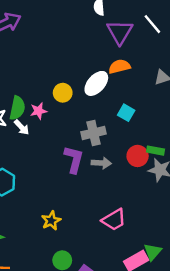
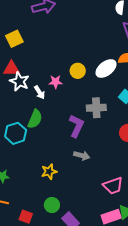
green semicircle: (17, 108) -> (35, 119), moved
gray arrow: (101, 163) -> (82, 156), moved
pink trapezoid: (114, 220) -> (113, 186), moved

